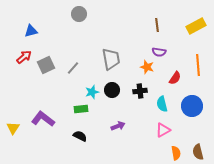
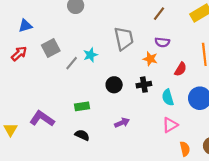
brown line: (157, 25) -> (159, 14), turned 48
gray trapezoid: (111, 59) -> (124, 39), moved
gray square: (46, 65) -> (51, 48), moved
cyan star: (92, 92) -> (90, 55), moved

